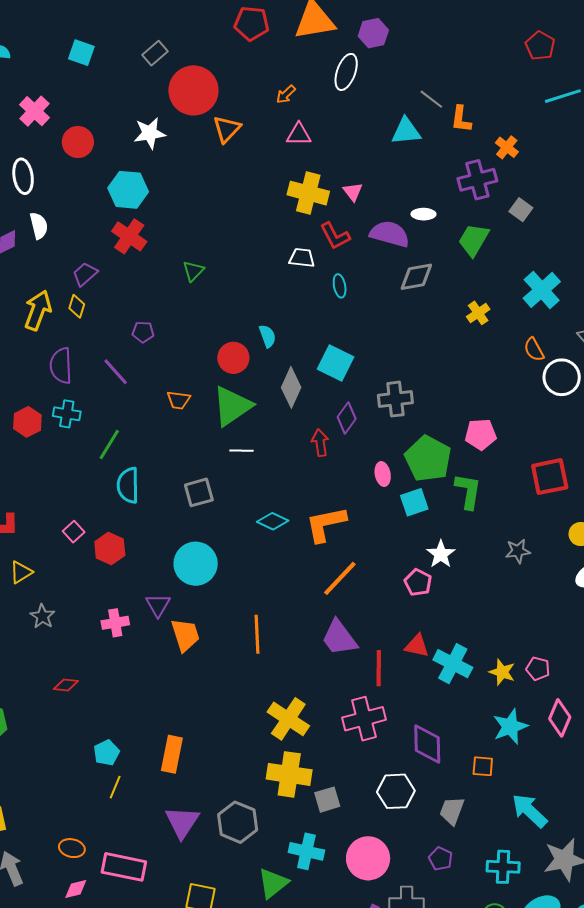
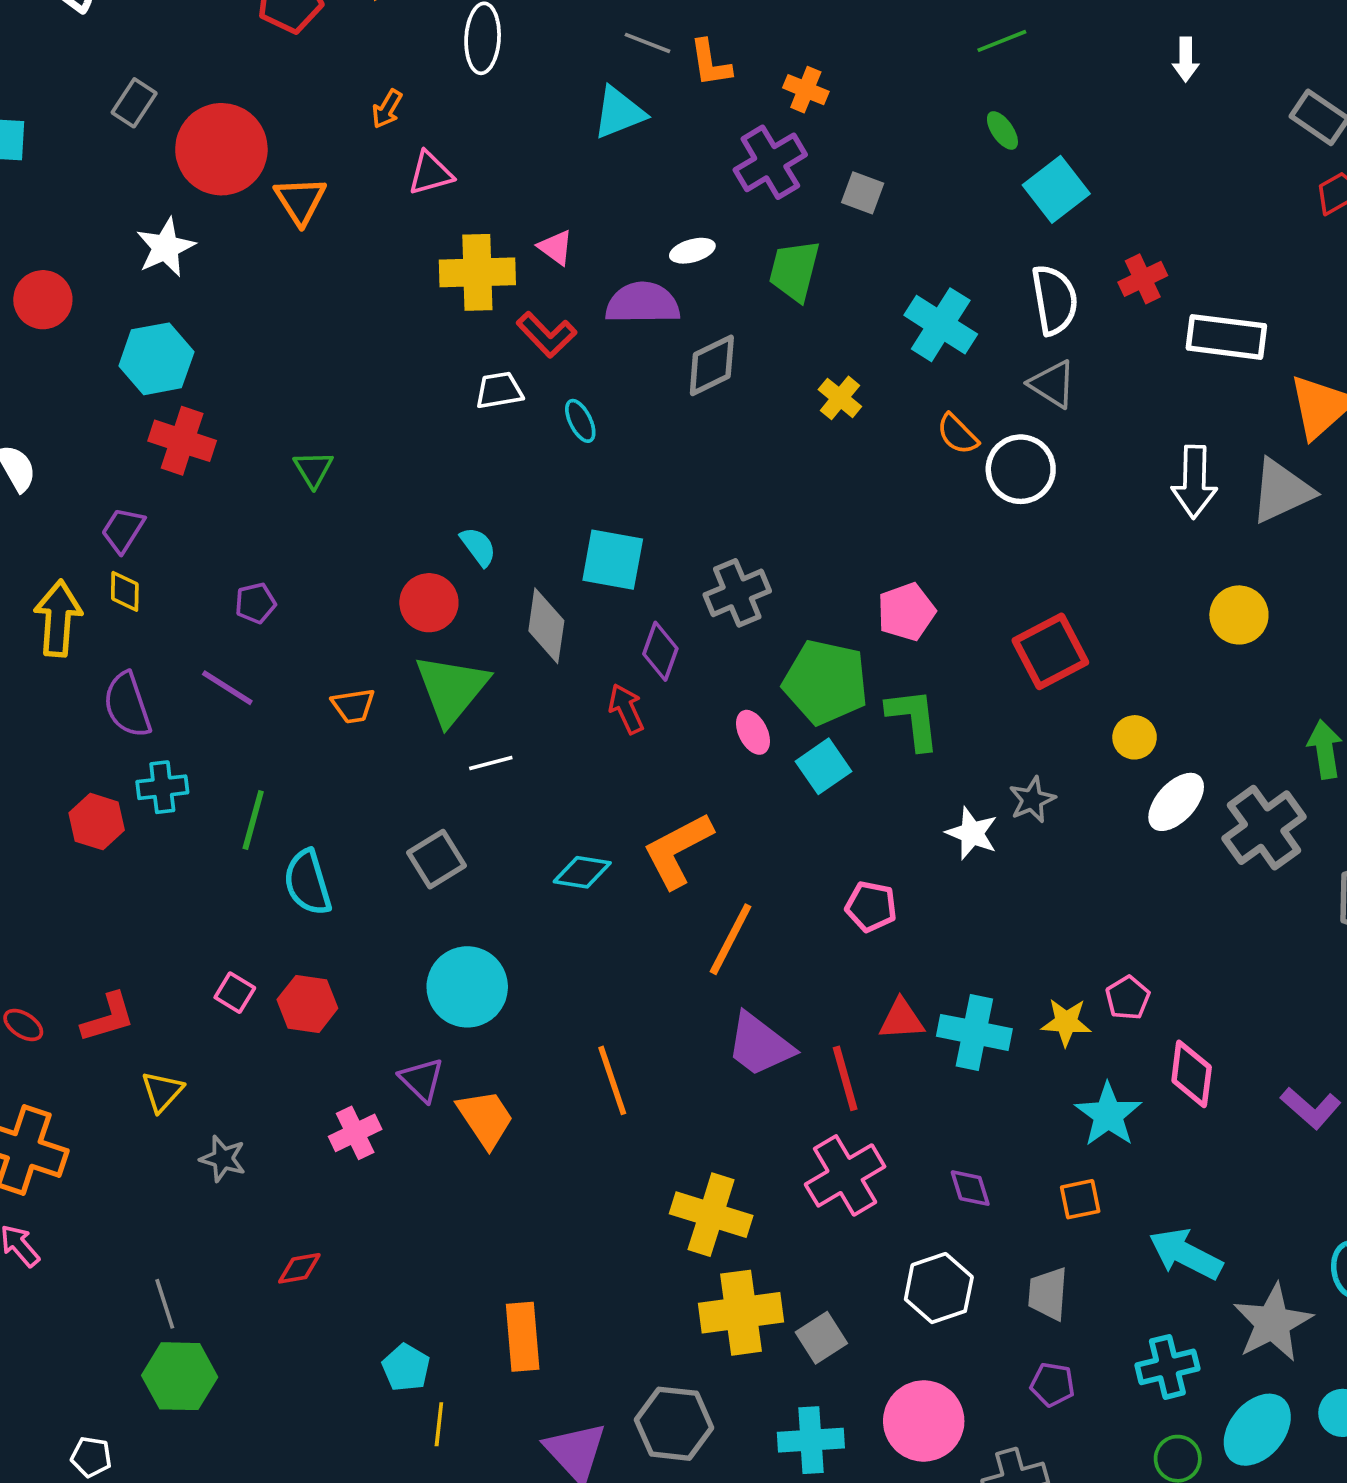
white star: (441, 554) -> (972, 833), moved
pink pentagon: (538, 669) -> (1128, 998), turned -30
purple diamond: (427, 744) -> (970, 1188), size x0.6

